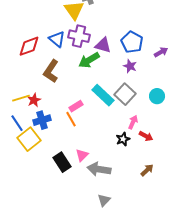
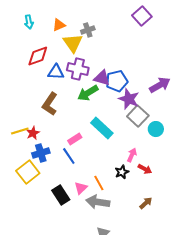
blue triangle: (57, 39) -> (56, 72), turned -36
blue pentagon: (132, 42) -> (117, 81), moved, turned 30
red diamond: (29, 46) -> (38, 56), moved
purple arrow: (161, 52) -> (160, 85), size x1.5
purple star: (130, 66) -> (129, 99), size x1.5
gray square: (125, 94) -> (138, 116), moved
orange line: (71, 119) -> (99, 183), moved
blue line: (17, 123) -> (69, 156), moved

